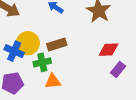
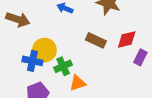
brown rectangle: (57, 45) -> (96, 40), moved, turned 54

